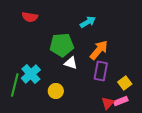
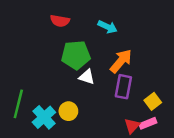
red semicircle: (30, 17) -> (60, 21), moved
cyan arrow: (88, 22) -> (108, 27), turned 56
cyan cross: (31, 74) -> (44, 117), moved

